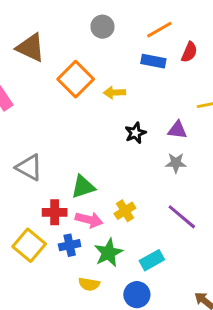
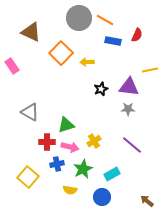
gray circle: (102, 27) -> (79, 18), size x1.6
orange line: (159, 30) -> (105, 20), moved, turned 60
purple triangle: (177, 130) -> (129, 87), size x1.5
yellow square: (29, 245) -> (28, 177), moved

